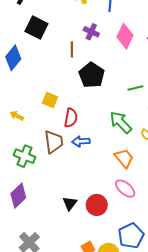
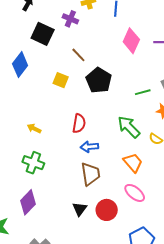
purple cross: (91, 32) -> (70, 19), moved
brown line: (72, 49) -> (78, 55), turned -42
yellow square: (50, 100) -> (61, 80), moved
yellow arrow: (17, 116) -> (34, 129), moved
brown trapezoid: (54, 142) -> (90, 174), moved

